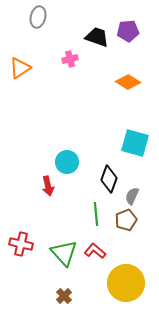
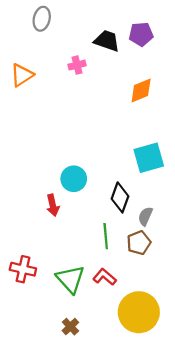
orange diamond: (128, 82) -> (141, 90), turned -55
cyan square: (135, 143) -> (149, 158), turned -32

